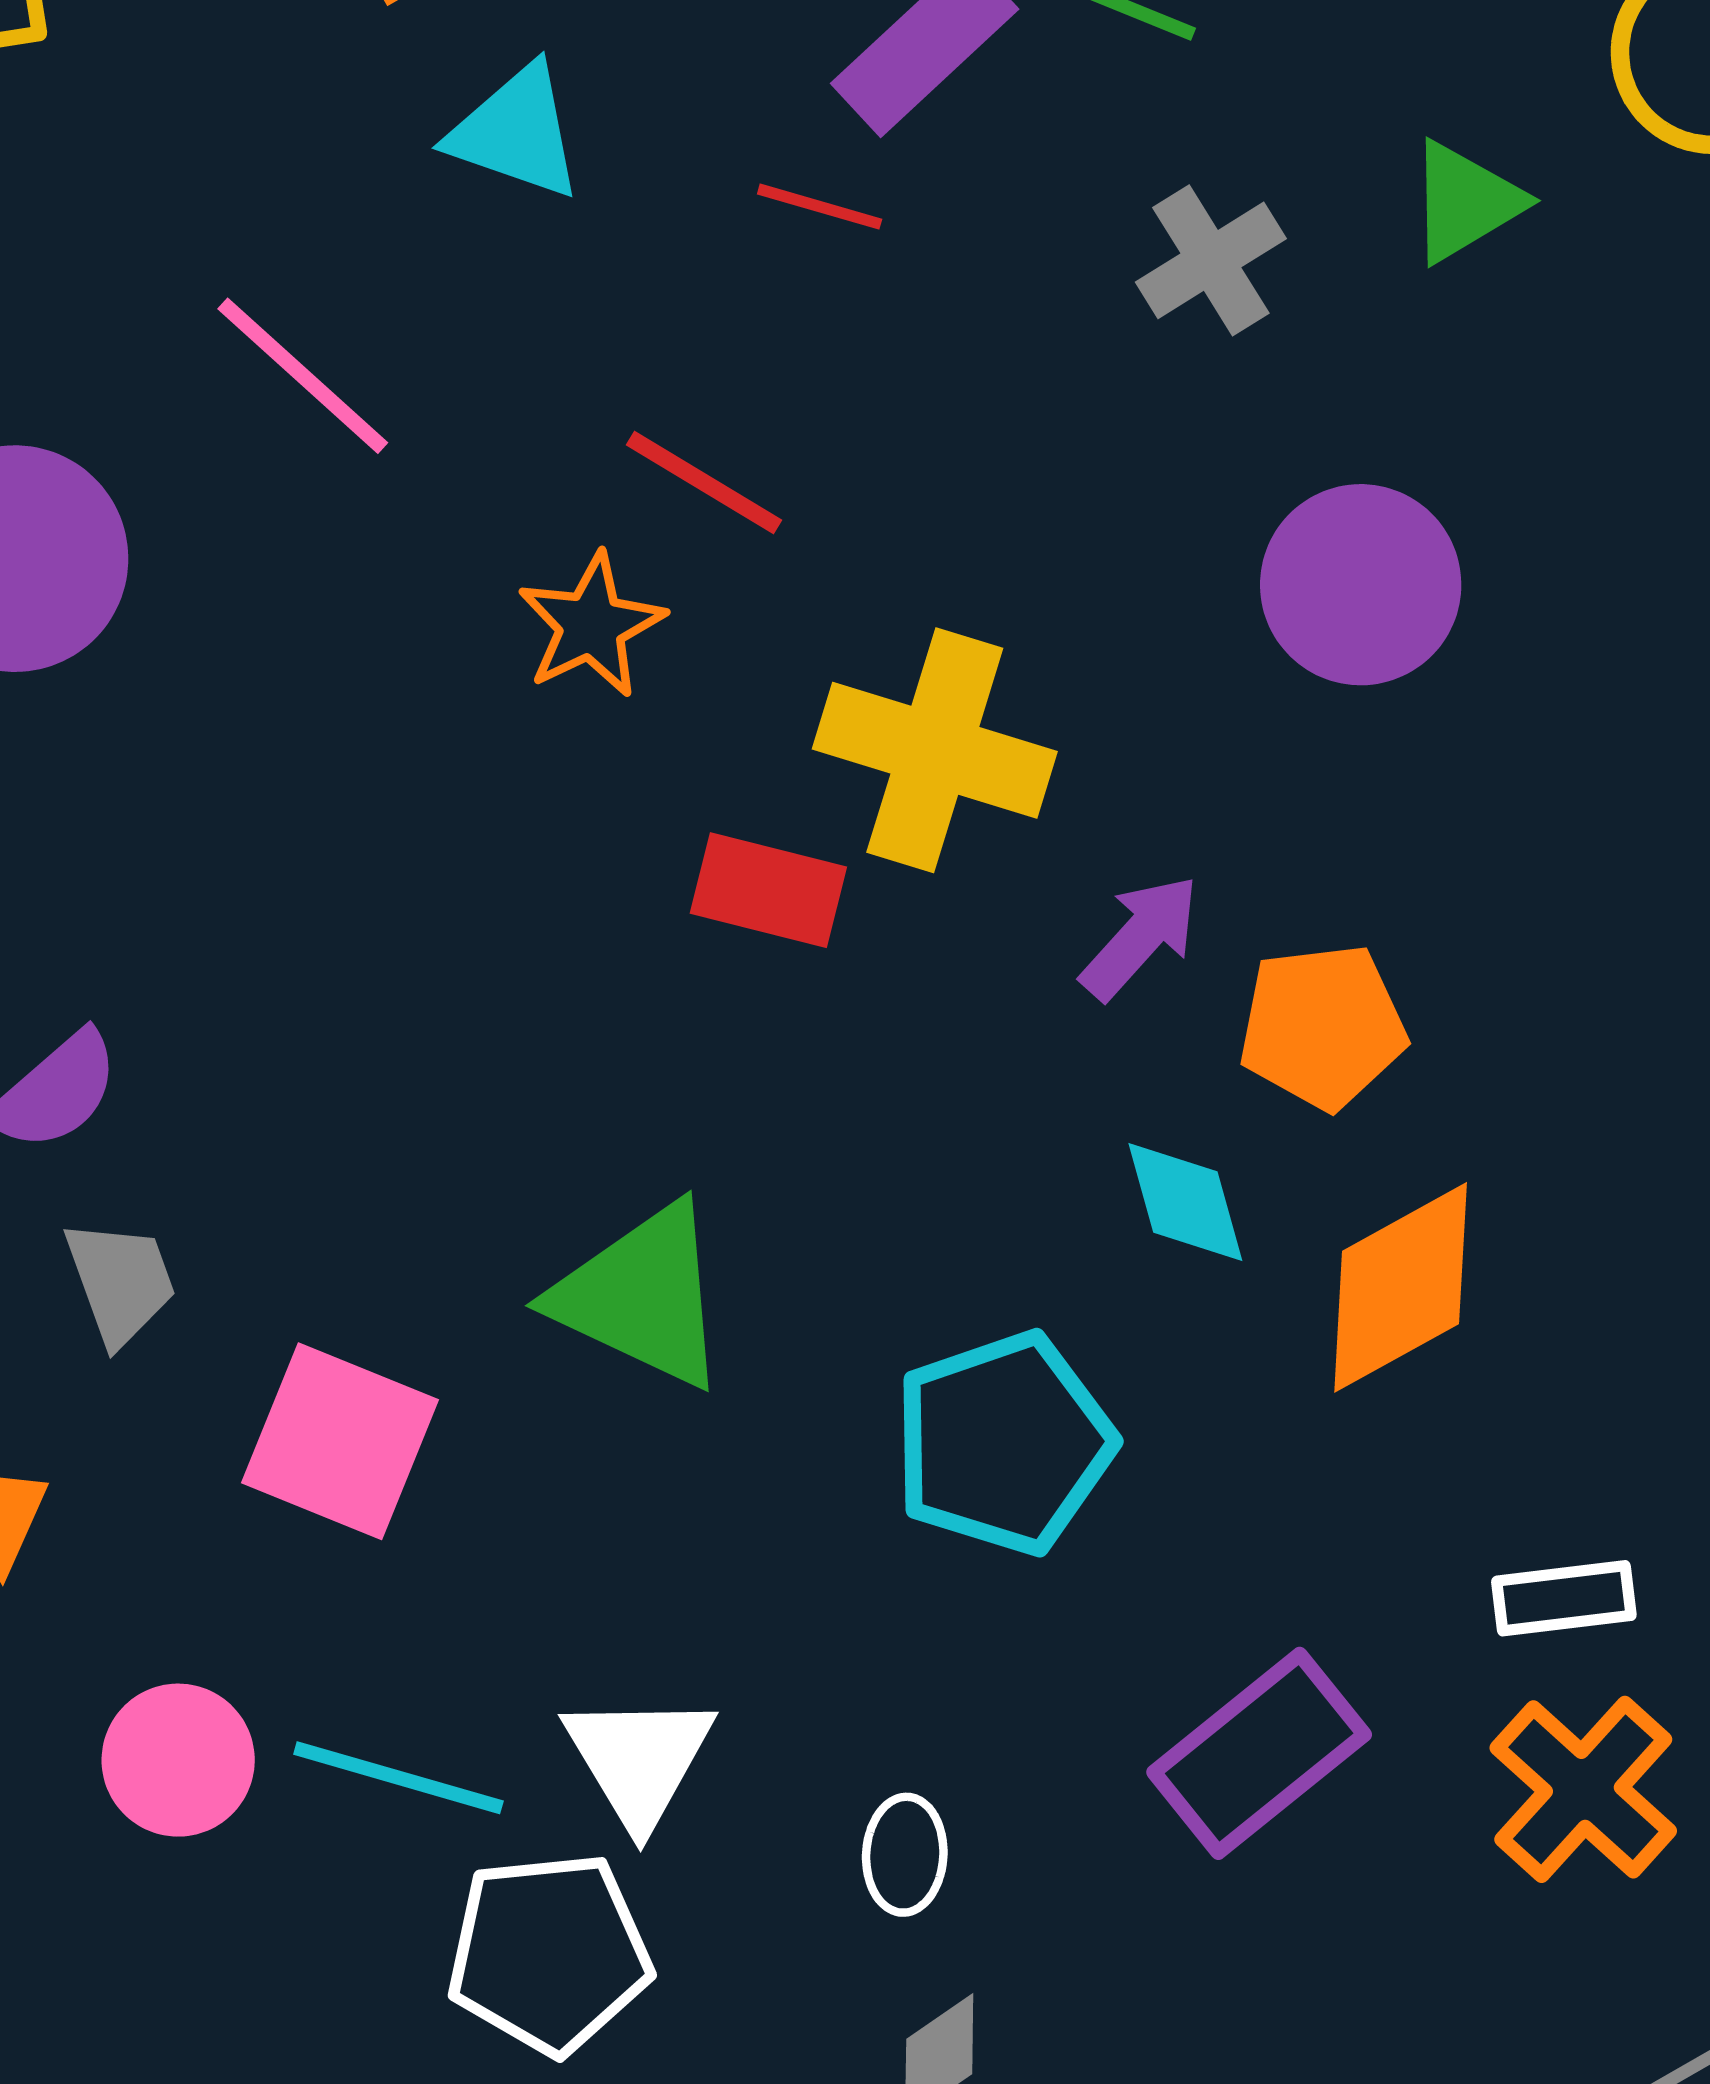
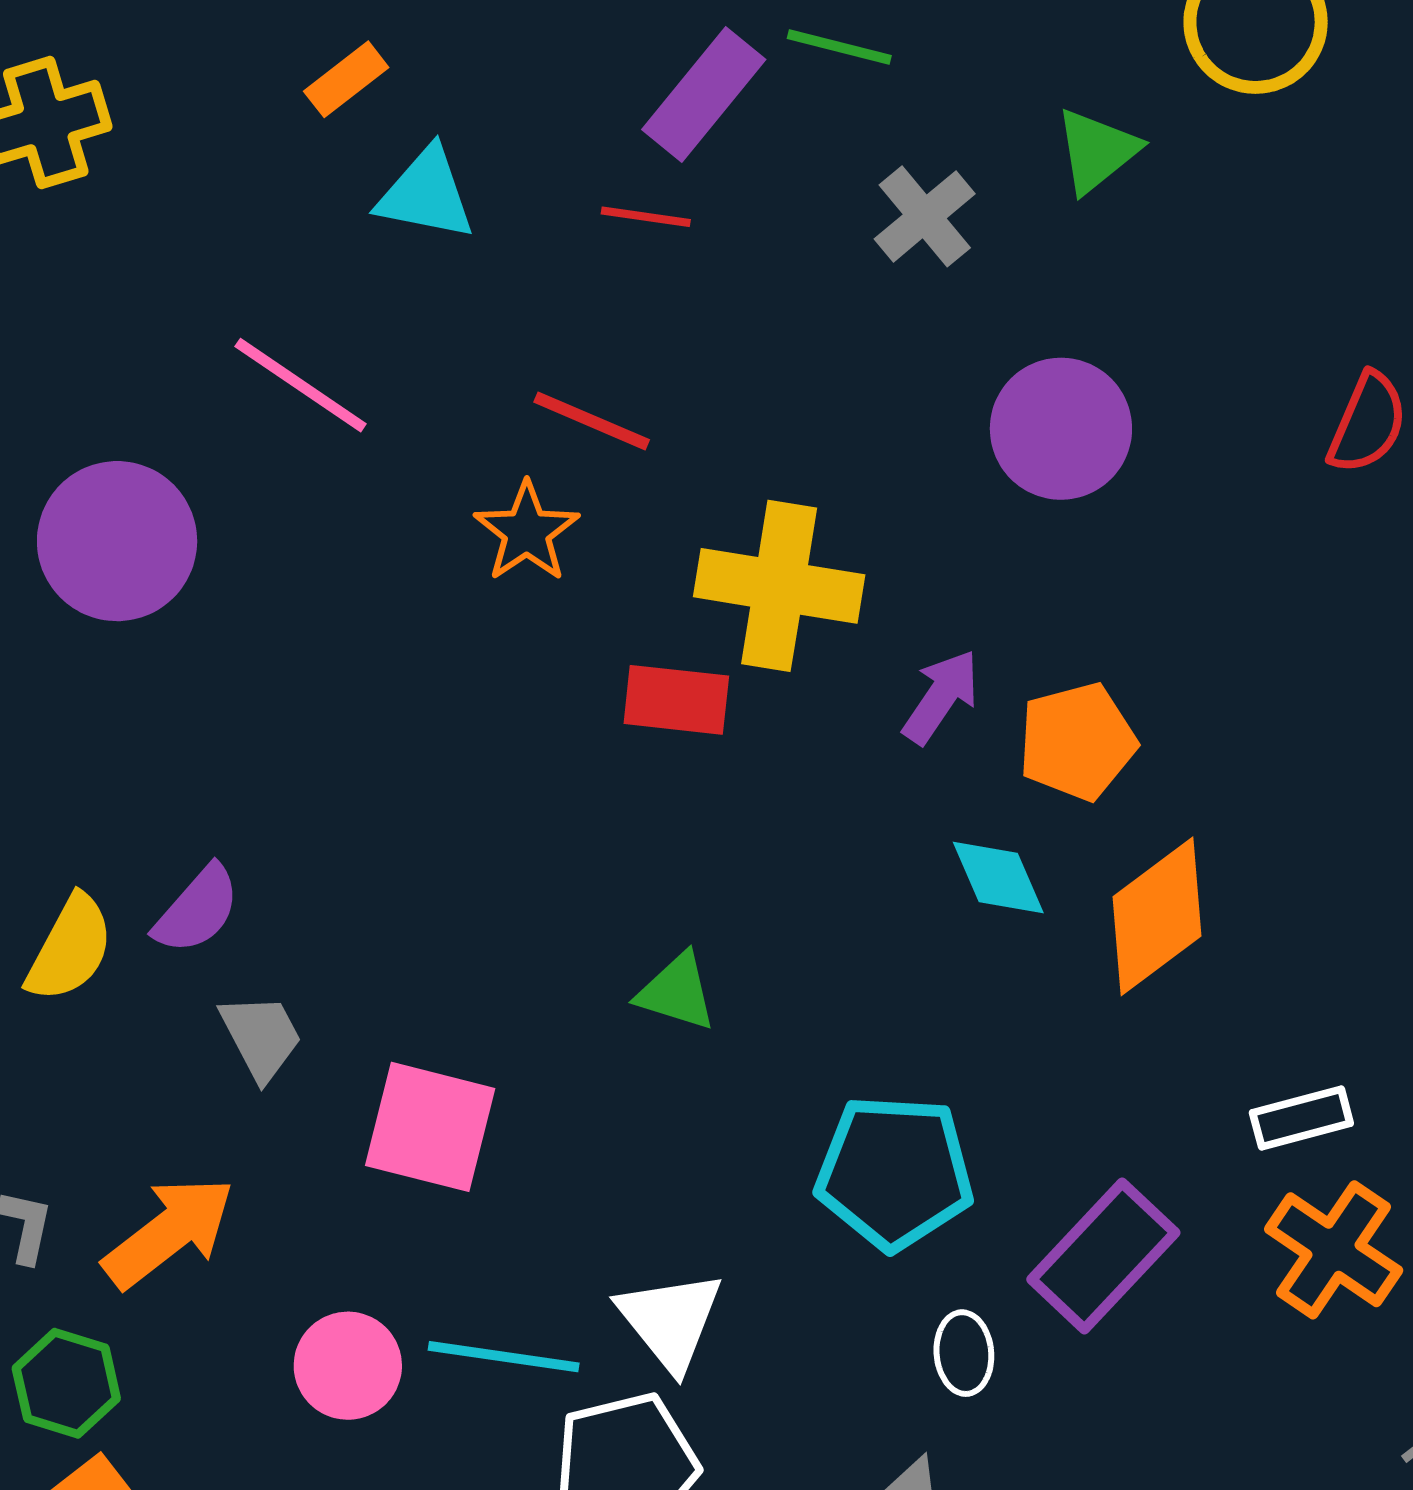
green triangle: (641, 1296) -> (677, 992), moved, size x0.6
cyan pentagon: (1004, 1443) -> (895, 1172), moved, turned 30
white ellipse: (905, 1855) -> (964, 1353), moved

